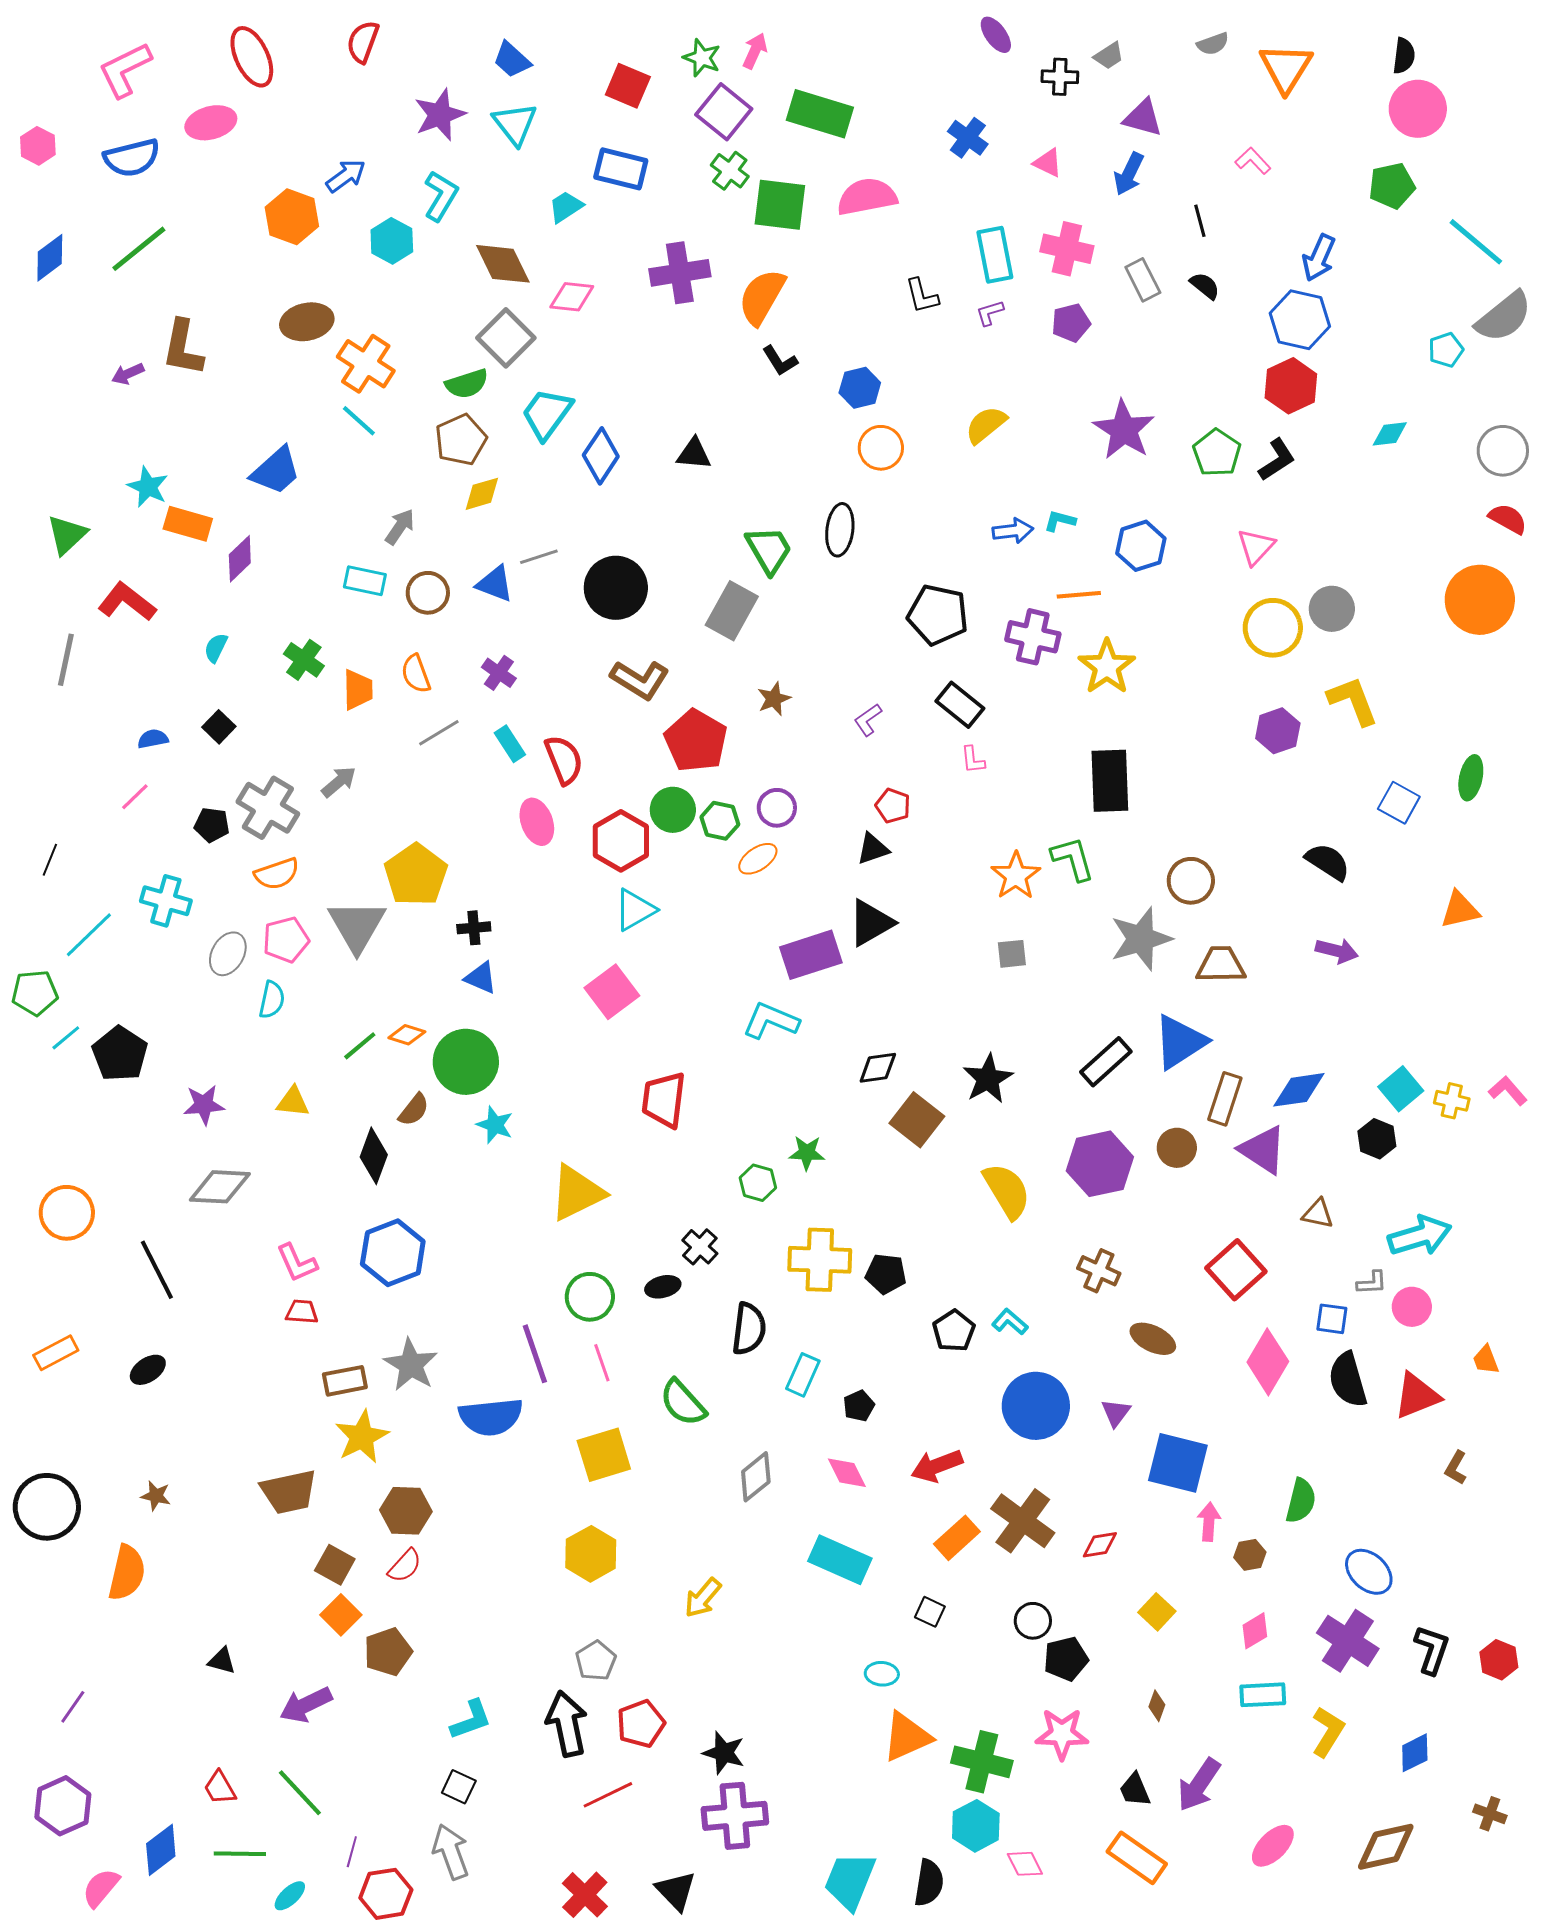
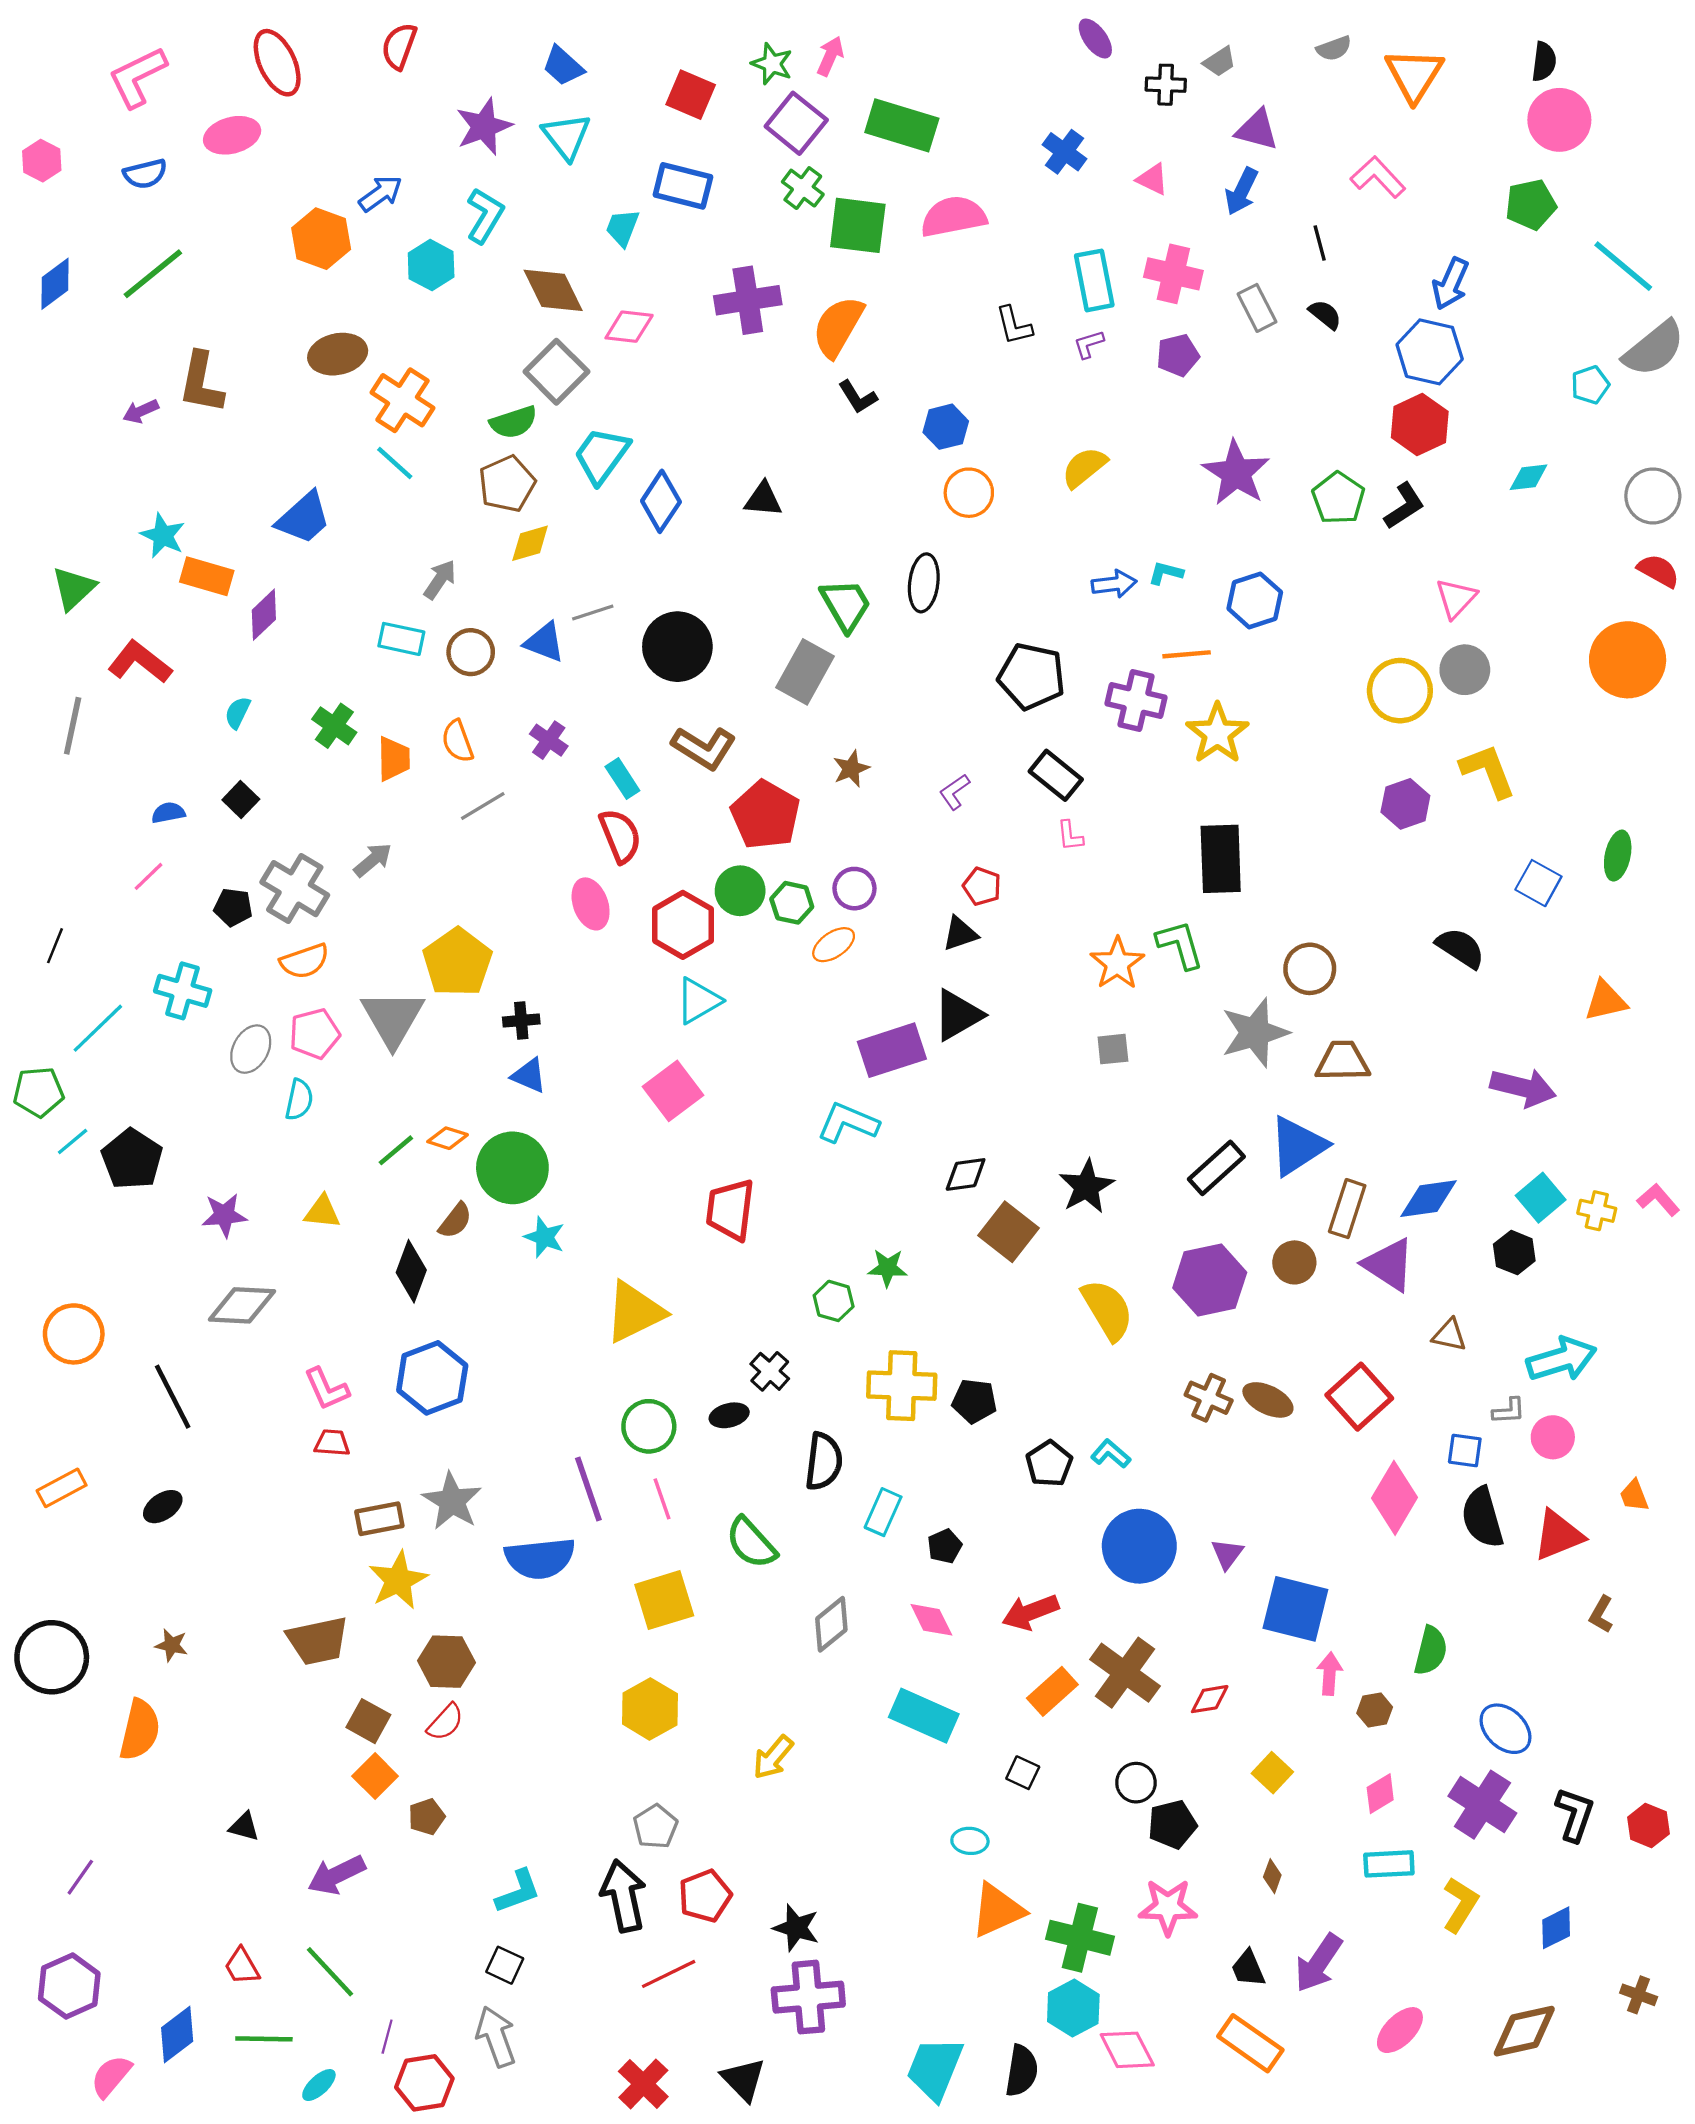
blue semicircle: (132, 158) -> (145, 174), size x0.7
pink L-shape: (1253, 161) -> (1378, 177), size x1.4
cyan trapezoid: (566, 207) -> (622, 228), turned -36
pink triangle: (1256, 547) -> (1456, 598), moved
cyan rectangle: (510, 744) -> (622, 779), moved
purple arrow: (1337, 951) -> (1523, 1088), moved, size x1.4
brown ellipse: (1153, 1339) -> (1268, 1400), moved
brown pentagon: (388, 1652) -> (427, 1817), size x0.7
pink diamond: (1025, 1864) -> (1127, 2050), size x1.4

